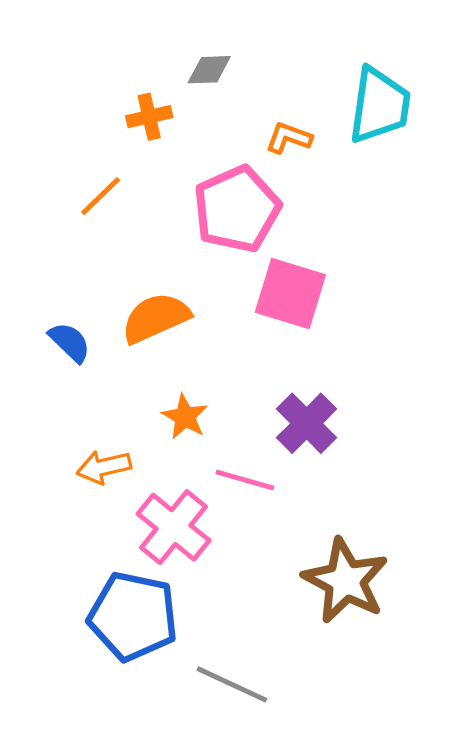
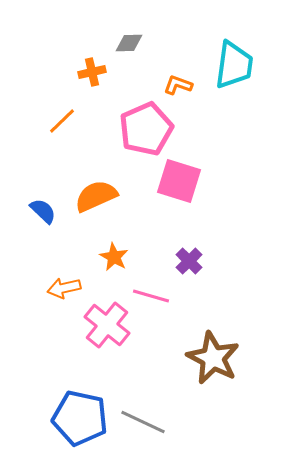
purple cross: (307, 423) -> (189, 261), size x0.7
blue pentagon: (133, 616) -> (80, 418), moved

